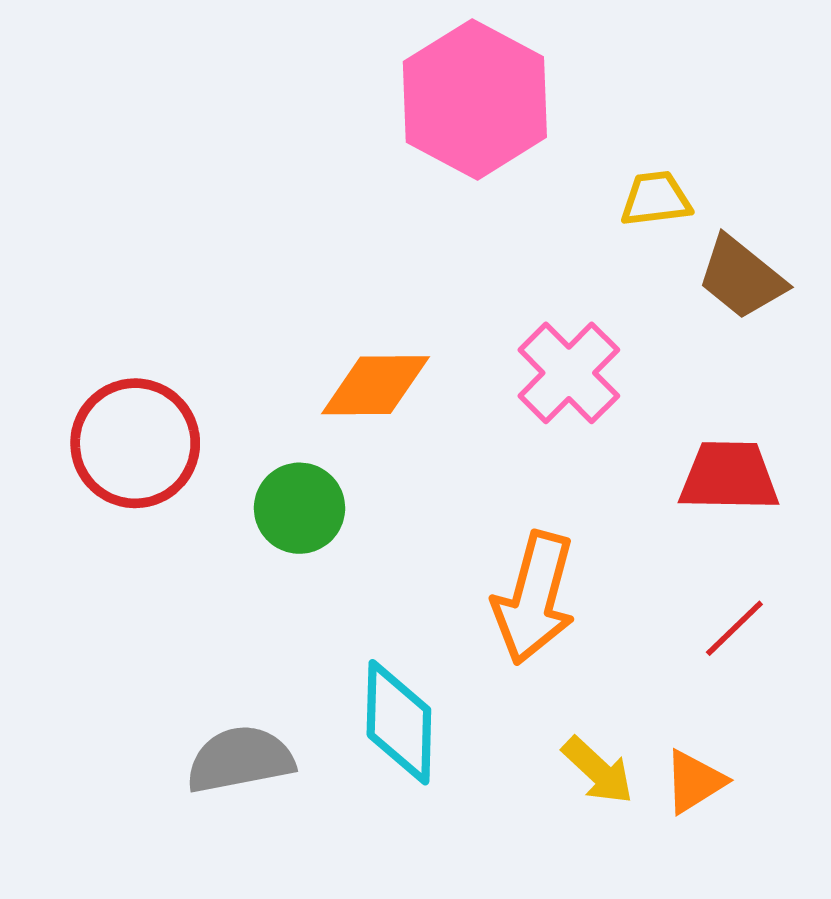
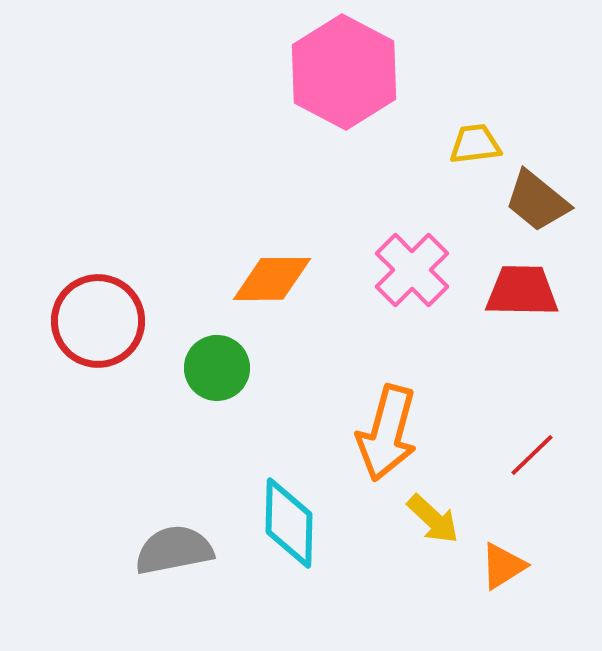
red trapezoid: (729, 476) -> (522, 291), moved
yellow arrow: (598, 771) -> (433, 519), moved

